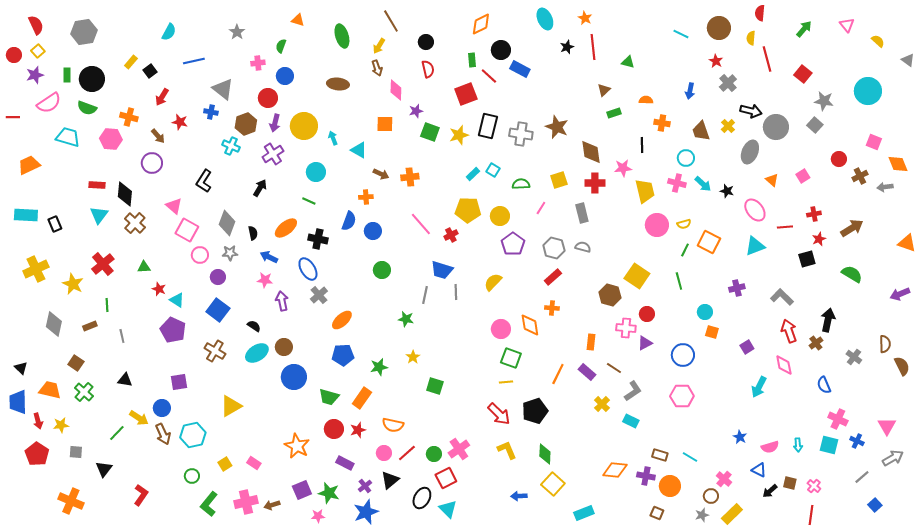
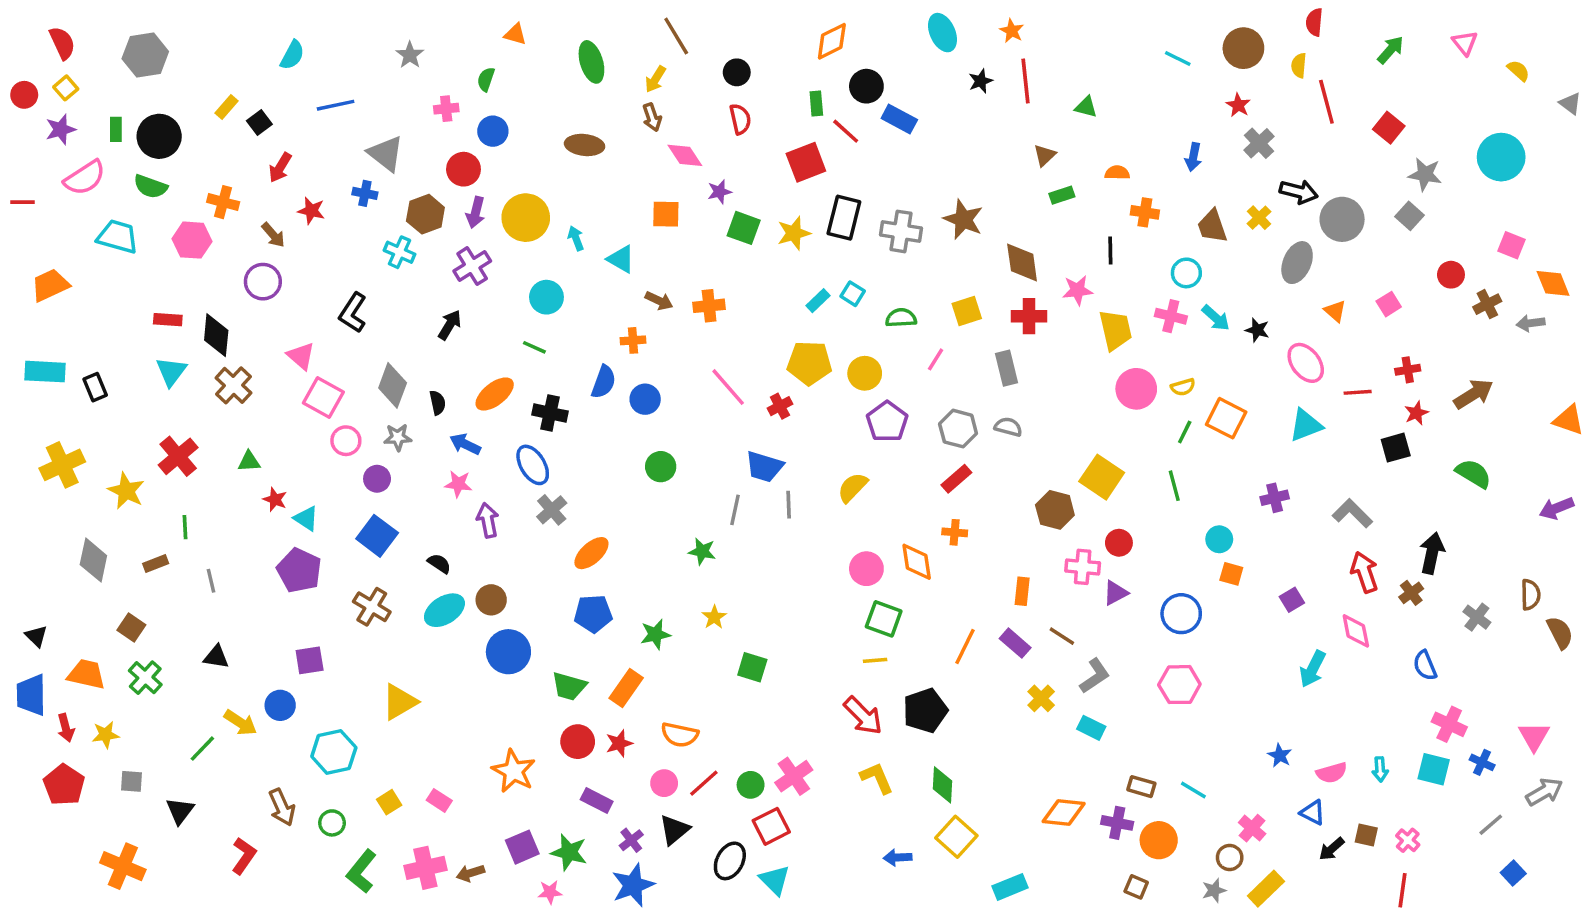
pink diamond: (396, 90) -> (685, 155), turned -35
brown arrow: (163, 434) -> (282, 807), moved

